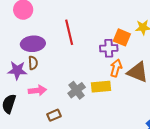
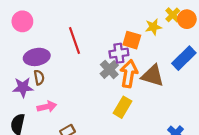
orange arrow: (116, 68) -> (129, 74), size x1.4
yellow rectangle: (101, 87) -> (123, 107), moved, turned -48
gray cross: (77, 90) -> (109, 69), moved

